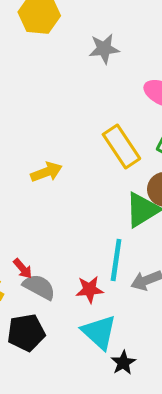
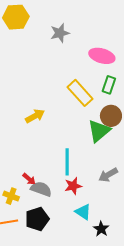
cyan line: (116, 260) -> (67, 162), moved
cyan triangle: (99, 332) -> (83, 212), size x0.7

